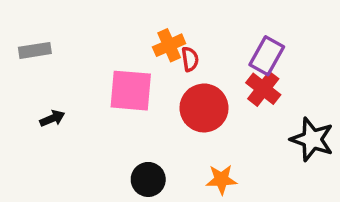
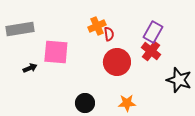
gray rectangle: (35, 50) -> (20, 29), size x1.5
pink square: (131, 91) -> (56, 52), moved

